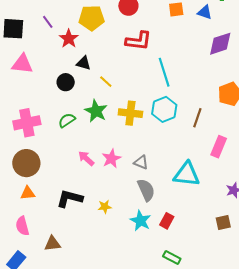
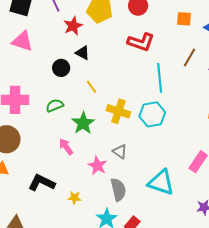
yellow line: (106, 82) -> (92, 87), moved
green star: (96, 111) -> (83, 123), moved
brown line: (197, 118) -> (190, 58), moved
pink star: (111, 159) -> (97, 166), moved, turned -30
gray triangle: (141, 162) -> (120, 152), moved

